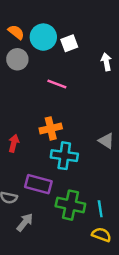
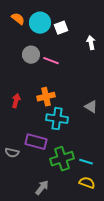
gray circle: (17, 59) -> (31, 55), moved
red arrow: (14, 143) -> (16, 101), moved
green cross: (70, 205) -> (62, 159), turned -30
cyan line: (100, 209) -> (86, 162), turned -64
gray arrow: (25, 222) -> (42, 188), moved

